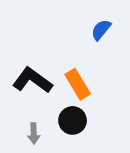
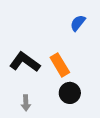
black circle: (73, 120) -> (70, 93), moved

